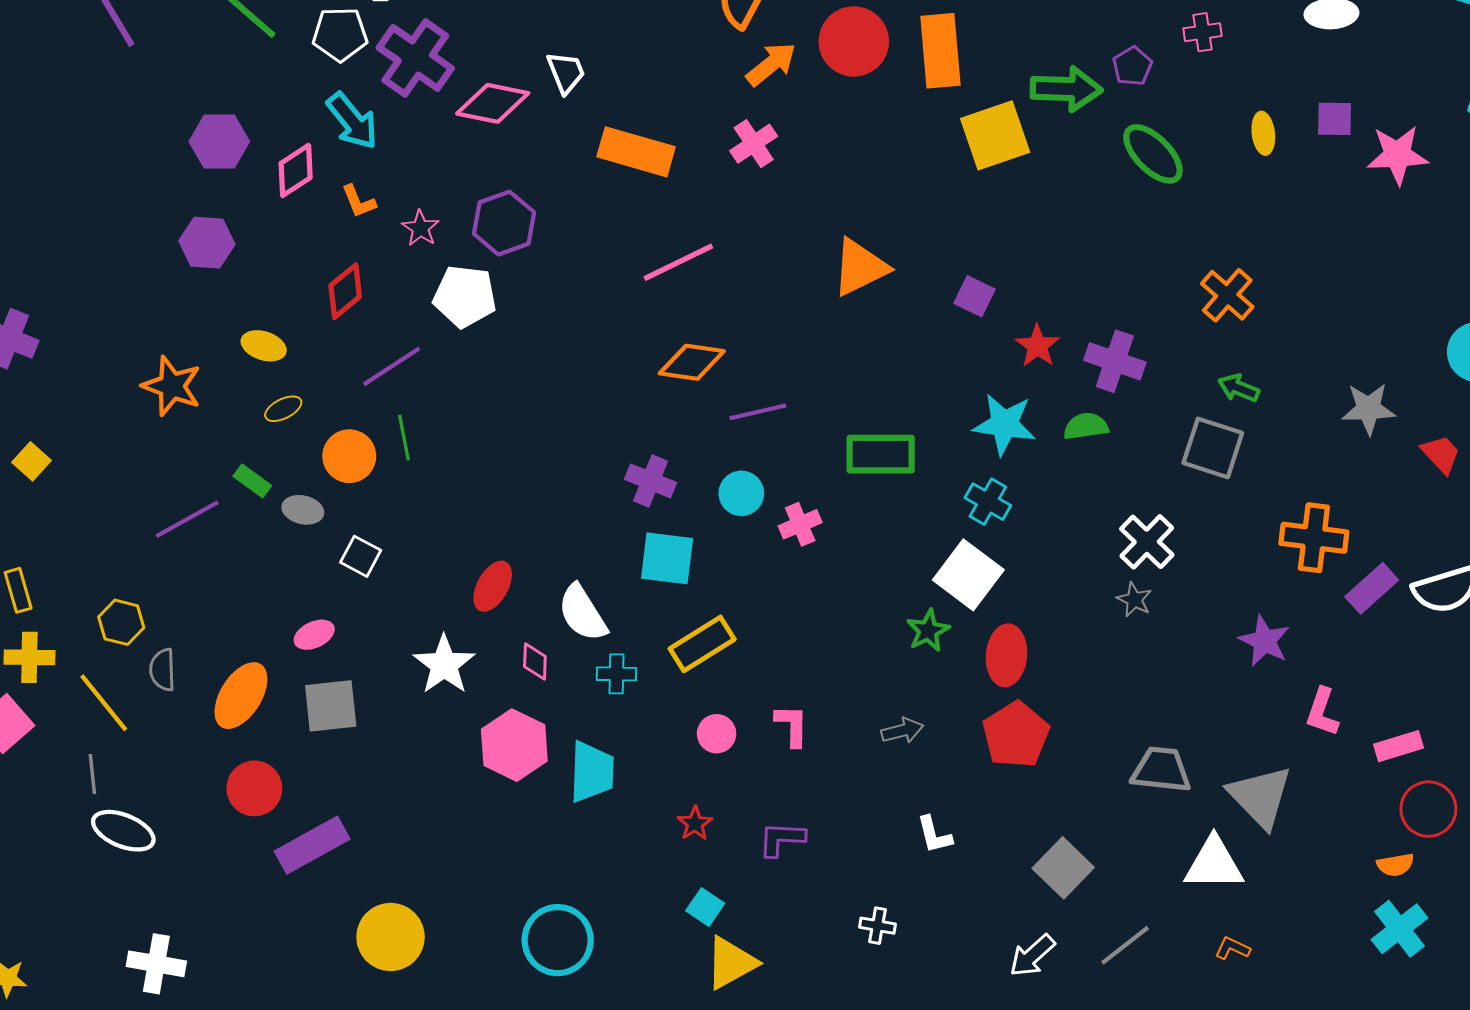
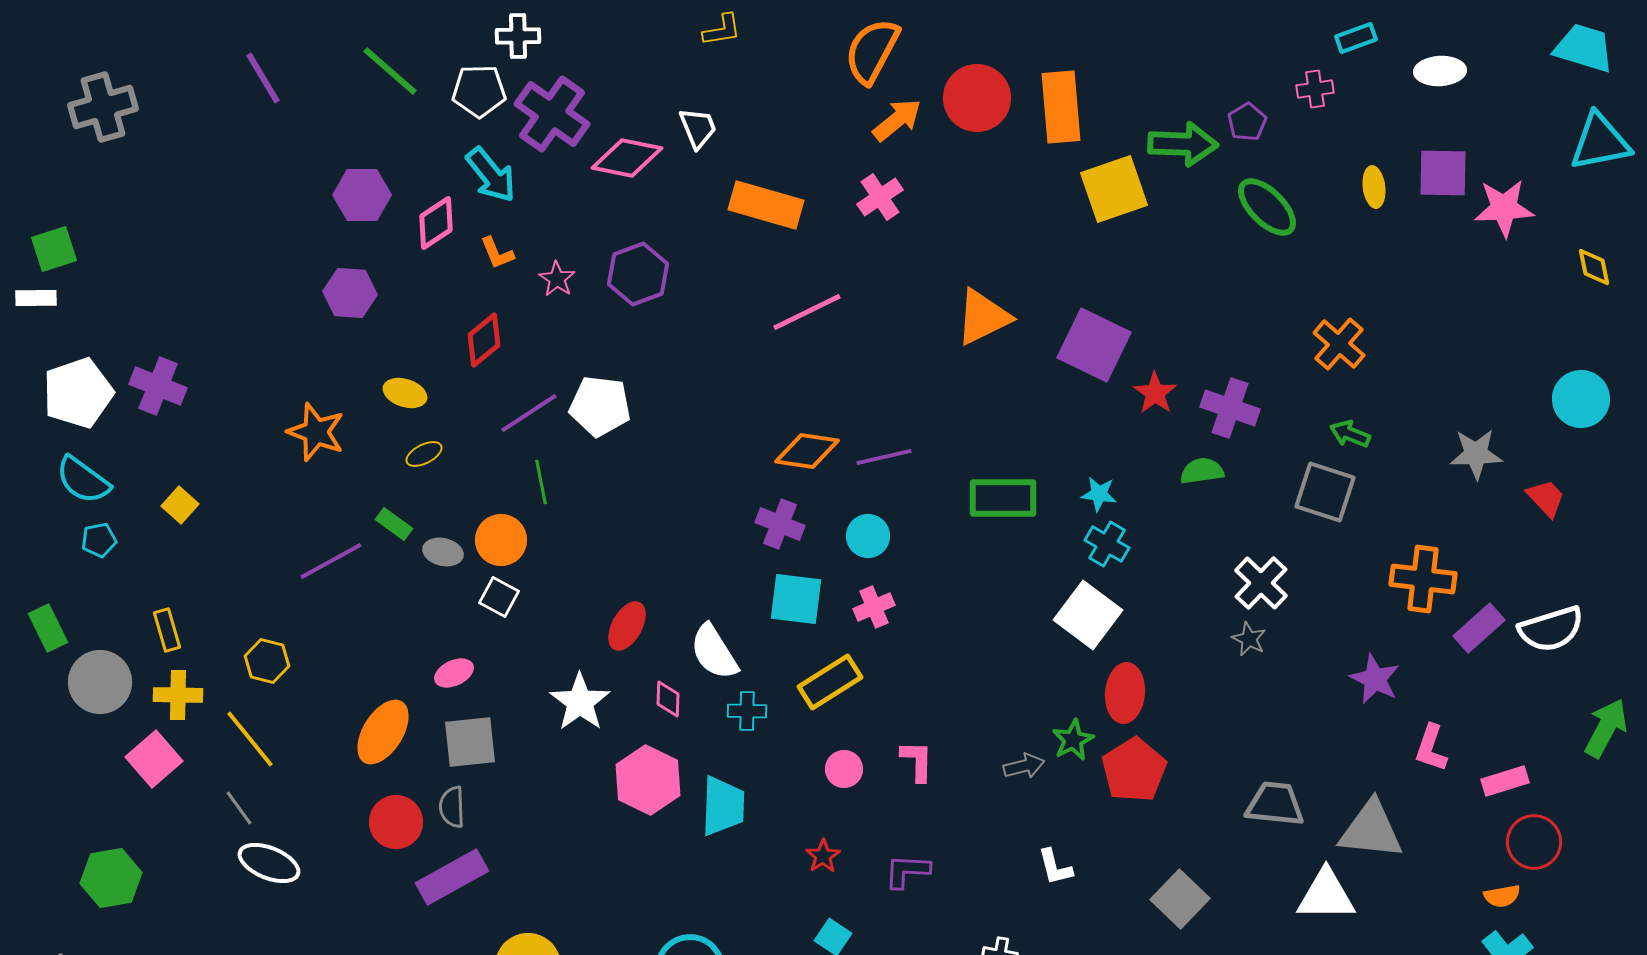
purple square: (1335, 119) -> (1443, 173), size x1.4
white pentagon: (465, 296) -> (600, 406), moved
purple square: (974, 296) -> (1094, 345), size x1.8
orange diamond: (692, 362) -> (807, 451), moved
cyan star: (1004, 424) -> (1099, 494), moved, size x0.6
orange circle: (349, 456) -> (501, 540), moved
pink cross: (800, 524) -> (874, 607), moved
green star: (928, 631) -> (1073, 740), moved
gray semicircle: (163, 670) -> (452, 807), moved
gray line: (92, 774) -> (239, 808), turned -30
gray triangle: (1260, 797) -> (1371, 830), turned -40

